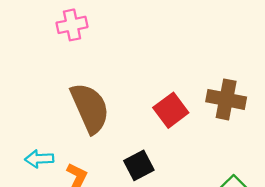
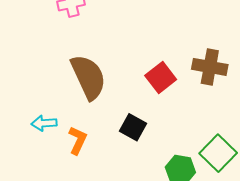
black square: (139, 165) -> (133, 127), turned -32

